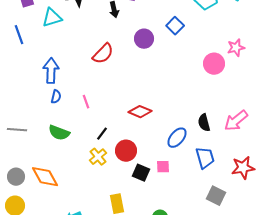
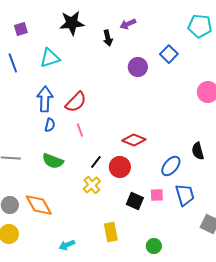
cyan triangle: (52, 18) -> (50, 58), moved
red semicircle: (103, 54) -> (76, 102), moved
red circle: (126, 151) -> (120, 167), moved
blue trapezoid: (205, 158) -> (185, 195), moved

